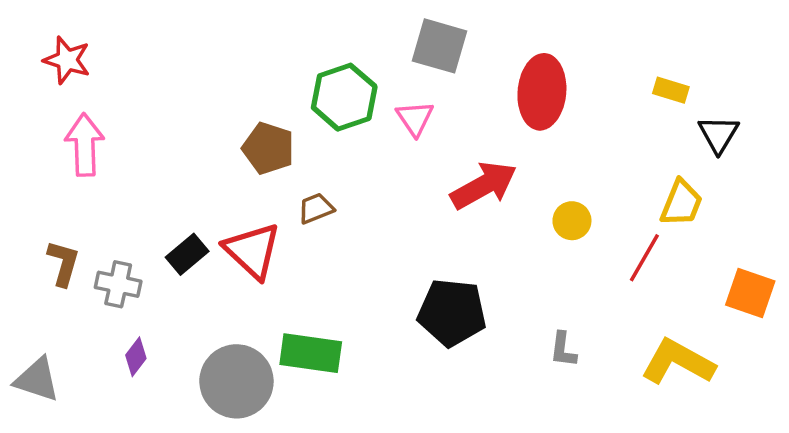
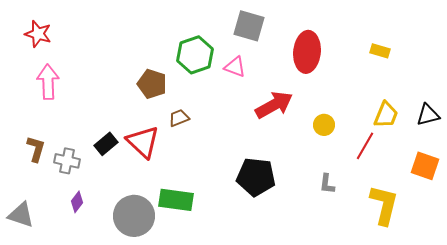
pink triangle: (415, 118) -> (235, 67), turned -35
black triangle: (718, 134) -> (428, 115), moved, turned 45
gray L-shape: (563, 350) -> (327, 184), moved
yellow L-shape: (678, 362) -> (384, 205), turned 75

